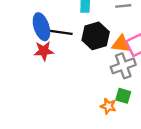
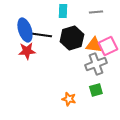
green square: (123, 96) -> (96, 90), turned -32
orange star: (108, 106) -> (69, 99), moved

